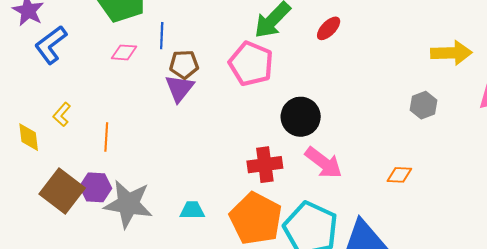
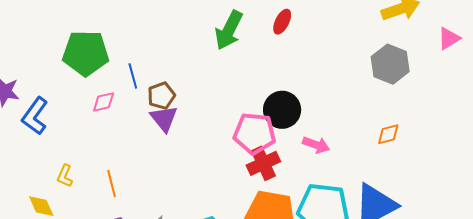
pink pentagon: (251, 64) -> (254, 133), moved
gray hexagon: (424, 105) -> (390, 64), size x1.5
pink arrow: (324, 163) -> (316, 145), size x0.7

